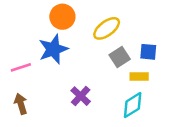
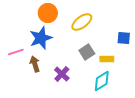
blue square: (148, 52) -> (124, 38), moved
gray square: (120, 57) -> (87, 52), moved
brown arrow: (21, 104) -> (35, 64), moved

